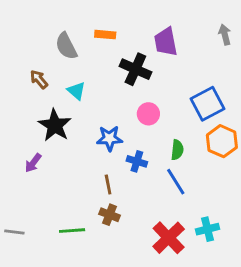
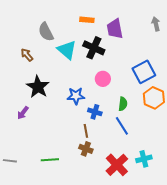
orange rectangle: (105, 35) -> (87, 20), moved
cyan triangle: (76, 91) -> (67, 50), moved, size x1.5
brown line: (108, 184) -> (86, 131), moved
brown cross: (110, 215) -> (86, 149), moved

